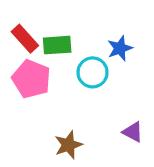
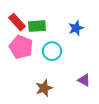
cyan circle: (93, 72) -> (52, 51), moved

